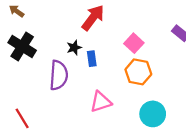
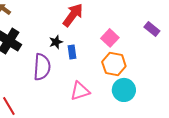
cyan circle: (153, 114) -> (124, 90), moved

